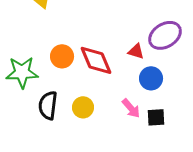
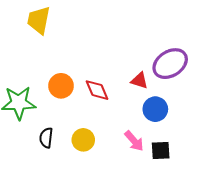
red diamond: (96, 60) -> (97, 90), size x0.7
black semicircle: (48, 105) -> (46, 138), size x0.7

